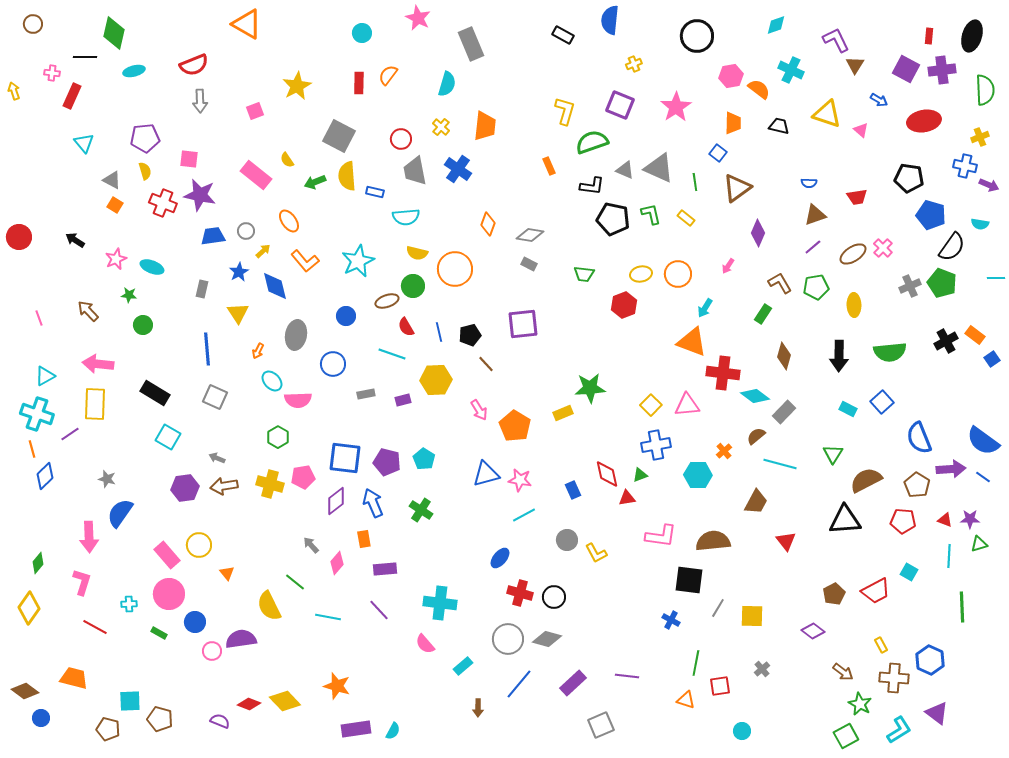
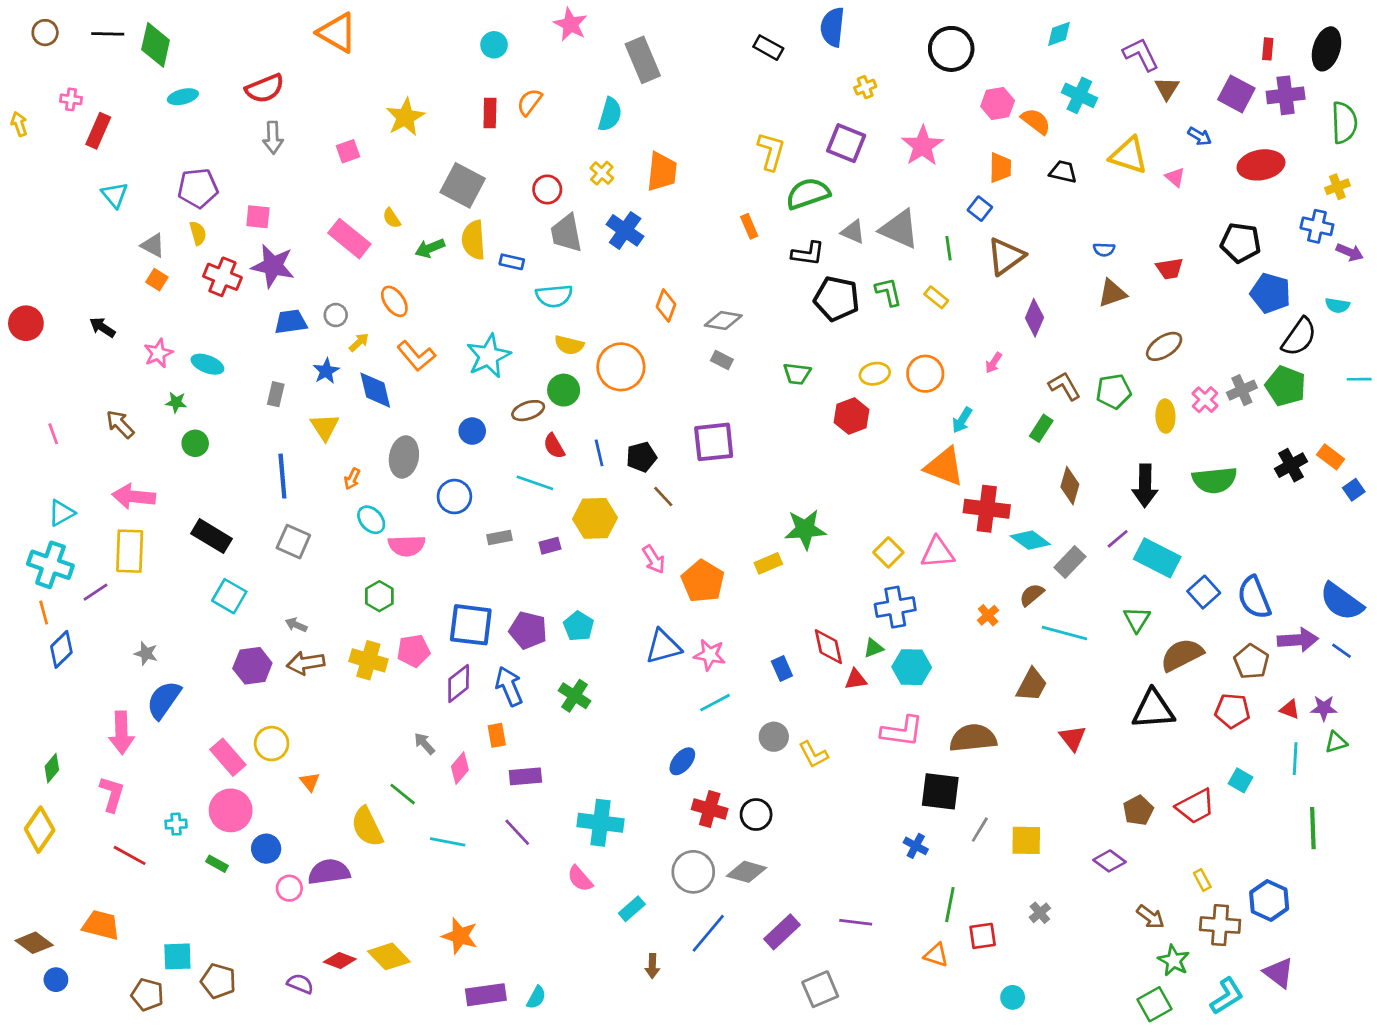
black line: (85, 57) -> (108, 34), moved
purple line: (813, 247) -> (1118, 539), moved
pink cross: (883, 248) -> (1205, 400), moved
blue square: (882, 402) -> (1204, 592), moved
cyan rectangle: (848, 409) -> (1157, 558), size x1.8
cyan hexagon: (698, 475) -> (912, 667), moved

